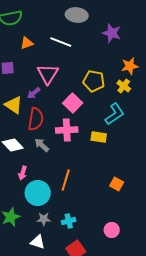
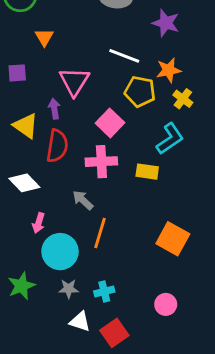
white line: (61, 42) -> (124, 56), moved
orange triangle: (27, 43) -> (44, 37), turned -40
orange star: (130, 66) -> (169, 70), moved
purple arrow: (34, 93) -> (54, 109), turned 120
gray arrow: (42, 145) -> (83, 200), moved
orange square: (117, 184) -> (173, 239), size x1.6
white triangle: (38, 242) -> (80, 322), moved

